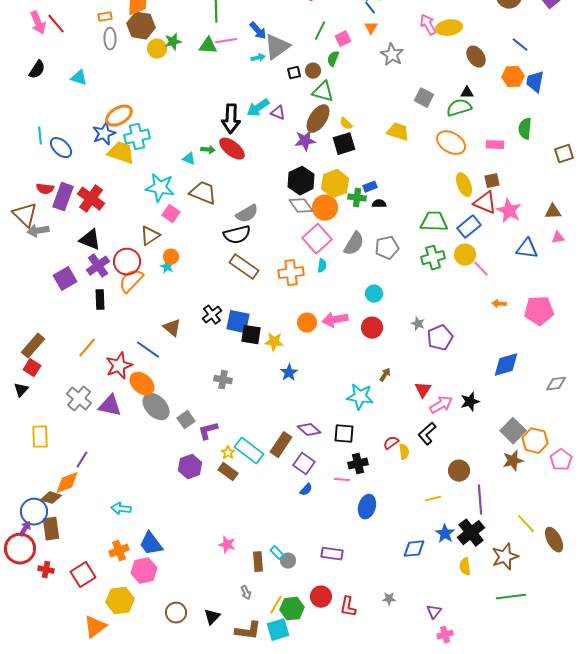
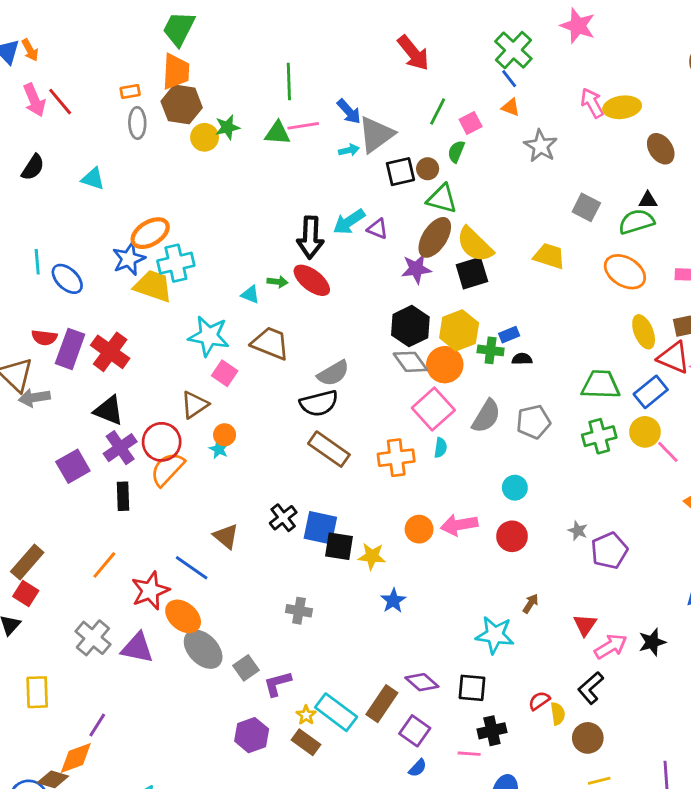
orange triangle: (371, 28) -> (511, 107), turned -40
black square: (294, 73) -> (400, 172), size x1.5
yellow semicircle: (346, 124) -> (475, 245), size x2.0
brown circle: (459, 471) -> (588, 738), moved

